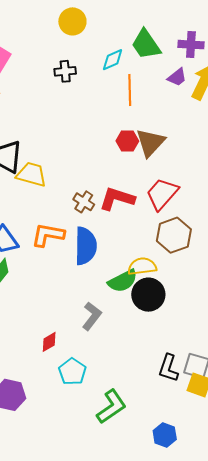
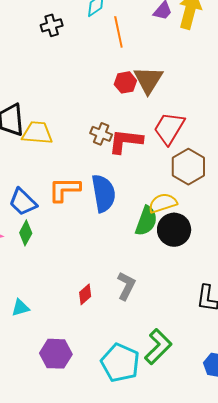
brown cross: (84, 202) -> (101, 134), moved
green semicircle: (123, 281) -> (146, 221), turned -32
gray L-shape: (92, 316) -> (126, 286), moved
cyan pentagon: (72, 372) -> (120, 363), moved, size x1.4

